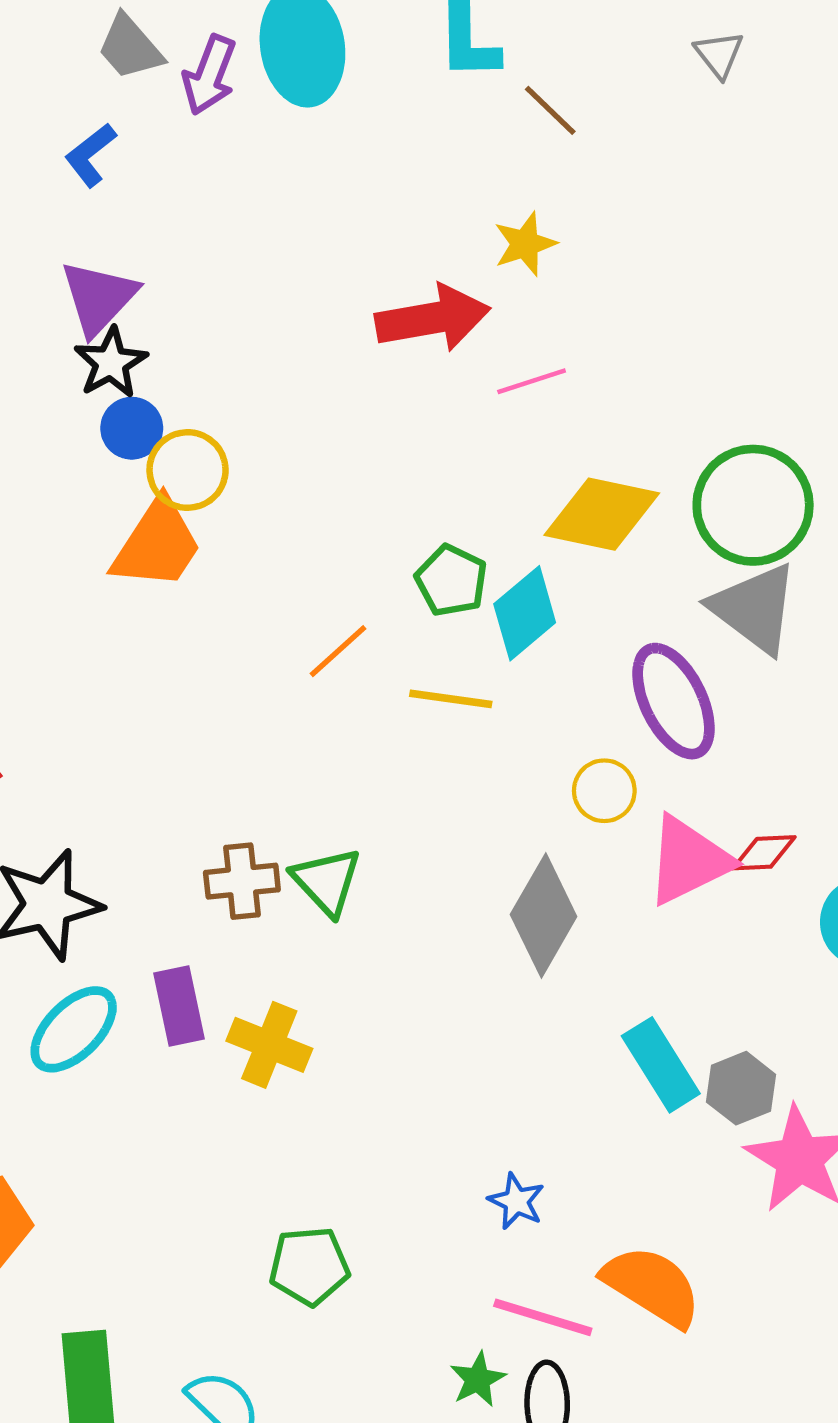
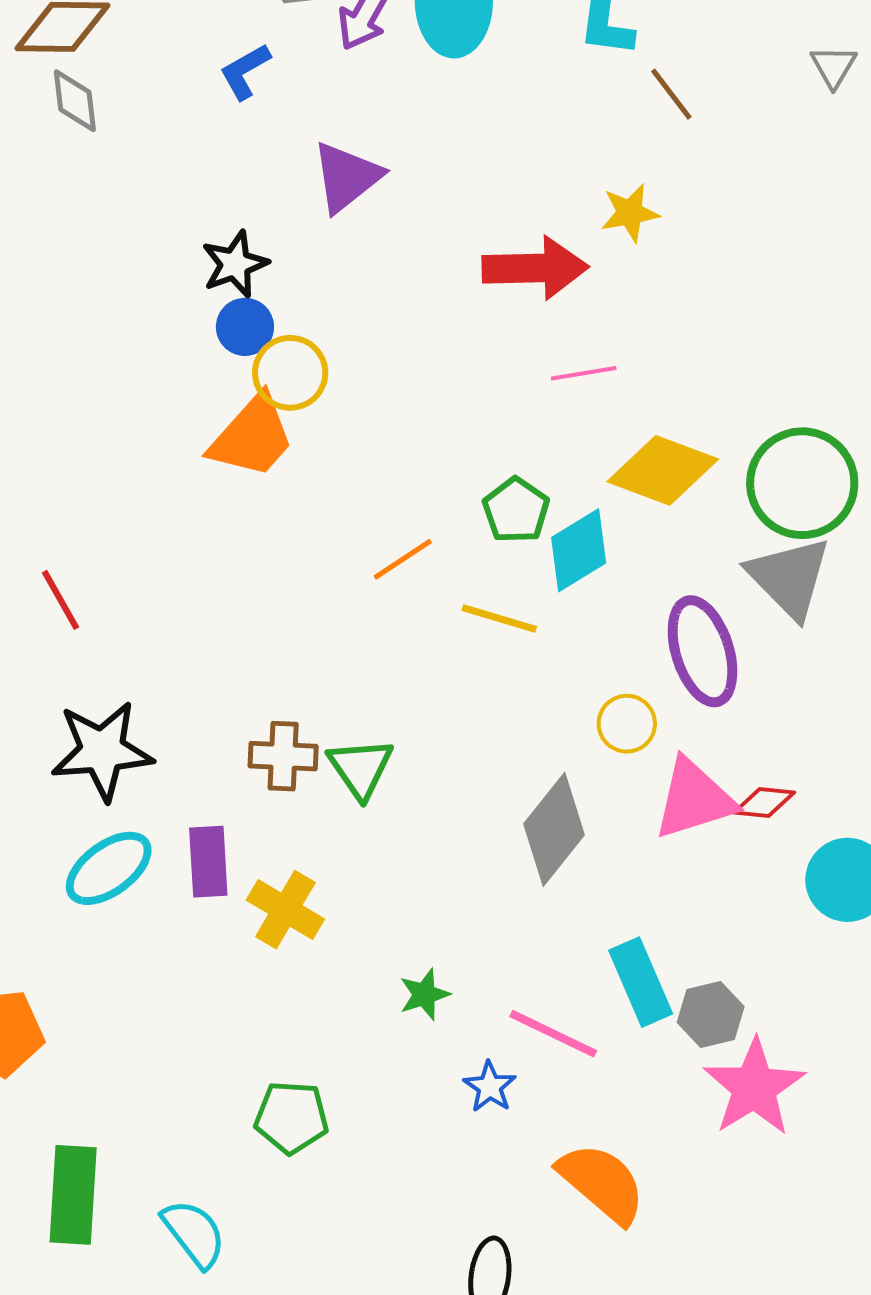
purple triangle: (99, 298) -> (347, 177), moved
pink line: (532, 381) -> (584, 373), moved
pink line: (543, 1317) -> (553, 1034), moved
green star: (478, 1379) -> (424, 994), moved

